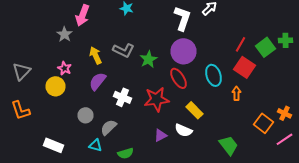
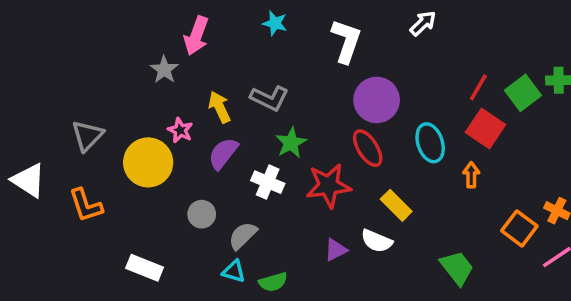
white L-shape: (182, 18) -> (346, 41), moved
green star: (148, 59) -> (291, 143), moved
pink star: (64, 68) -> (180, 130), moved
yellow circle: (56, 86) -> (148, 162), size x1.4
cyan triangle: (96, 145) -> (234, 271), moved

